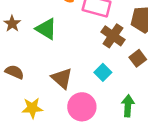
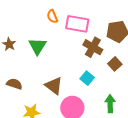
green triangle: (46, 29) -> (37, 46), turned 36

